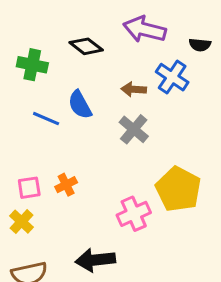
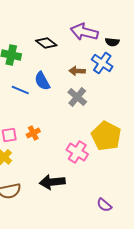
black semicircle: (200, 45) -> (112, 42), moved
pink cross: (134, 214) -> (77, 152), turned -35

